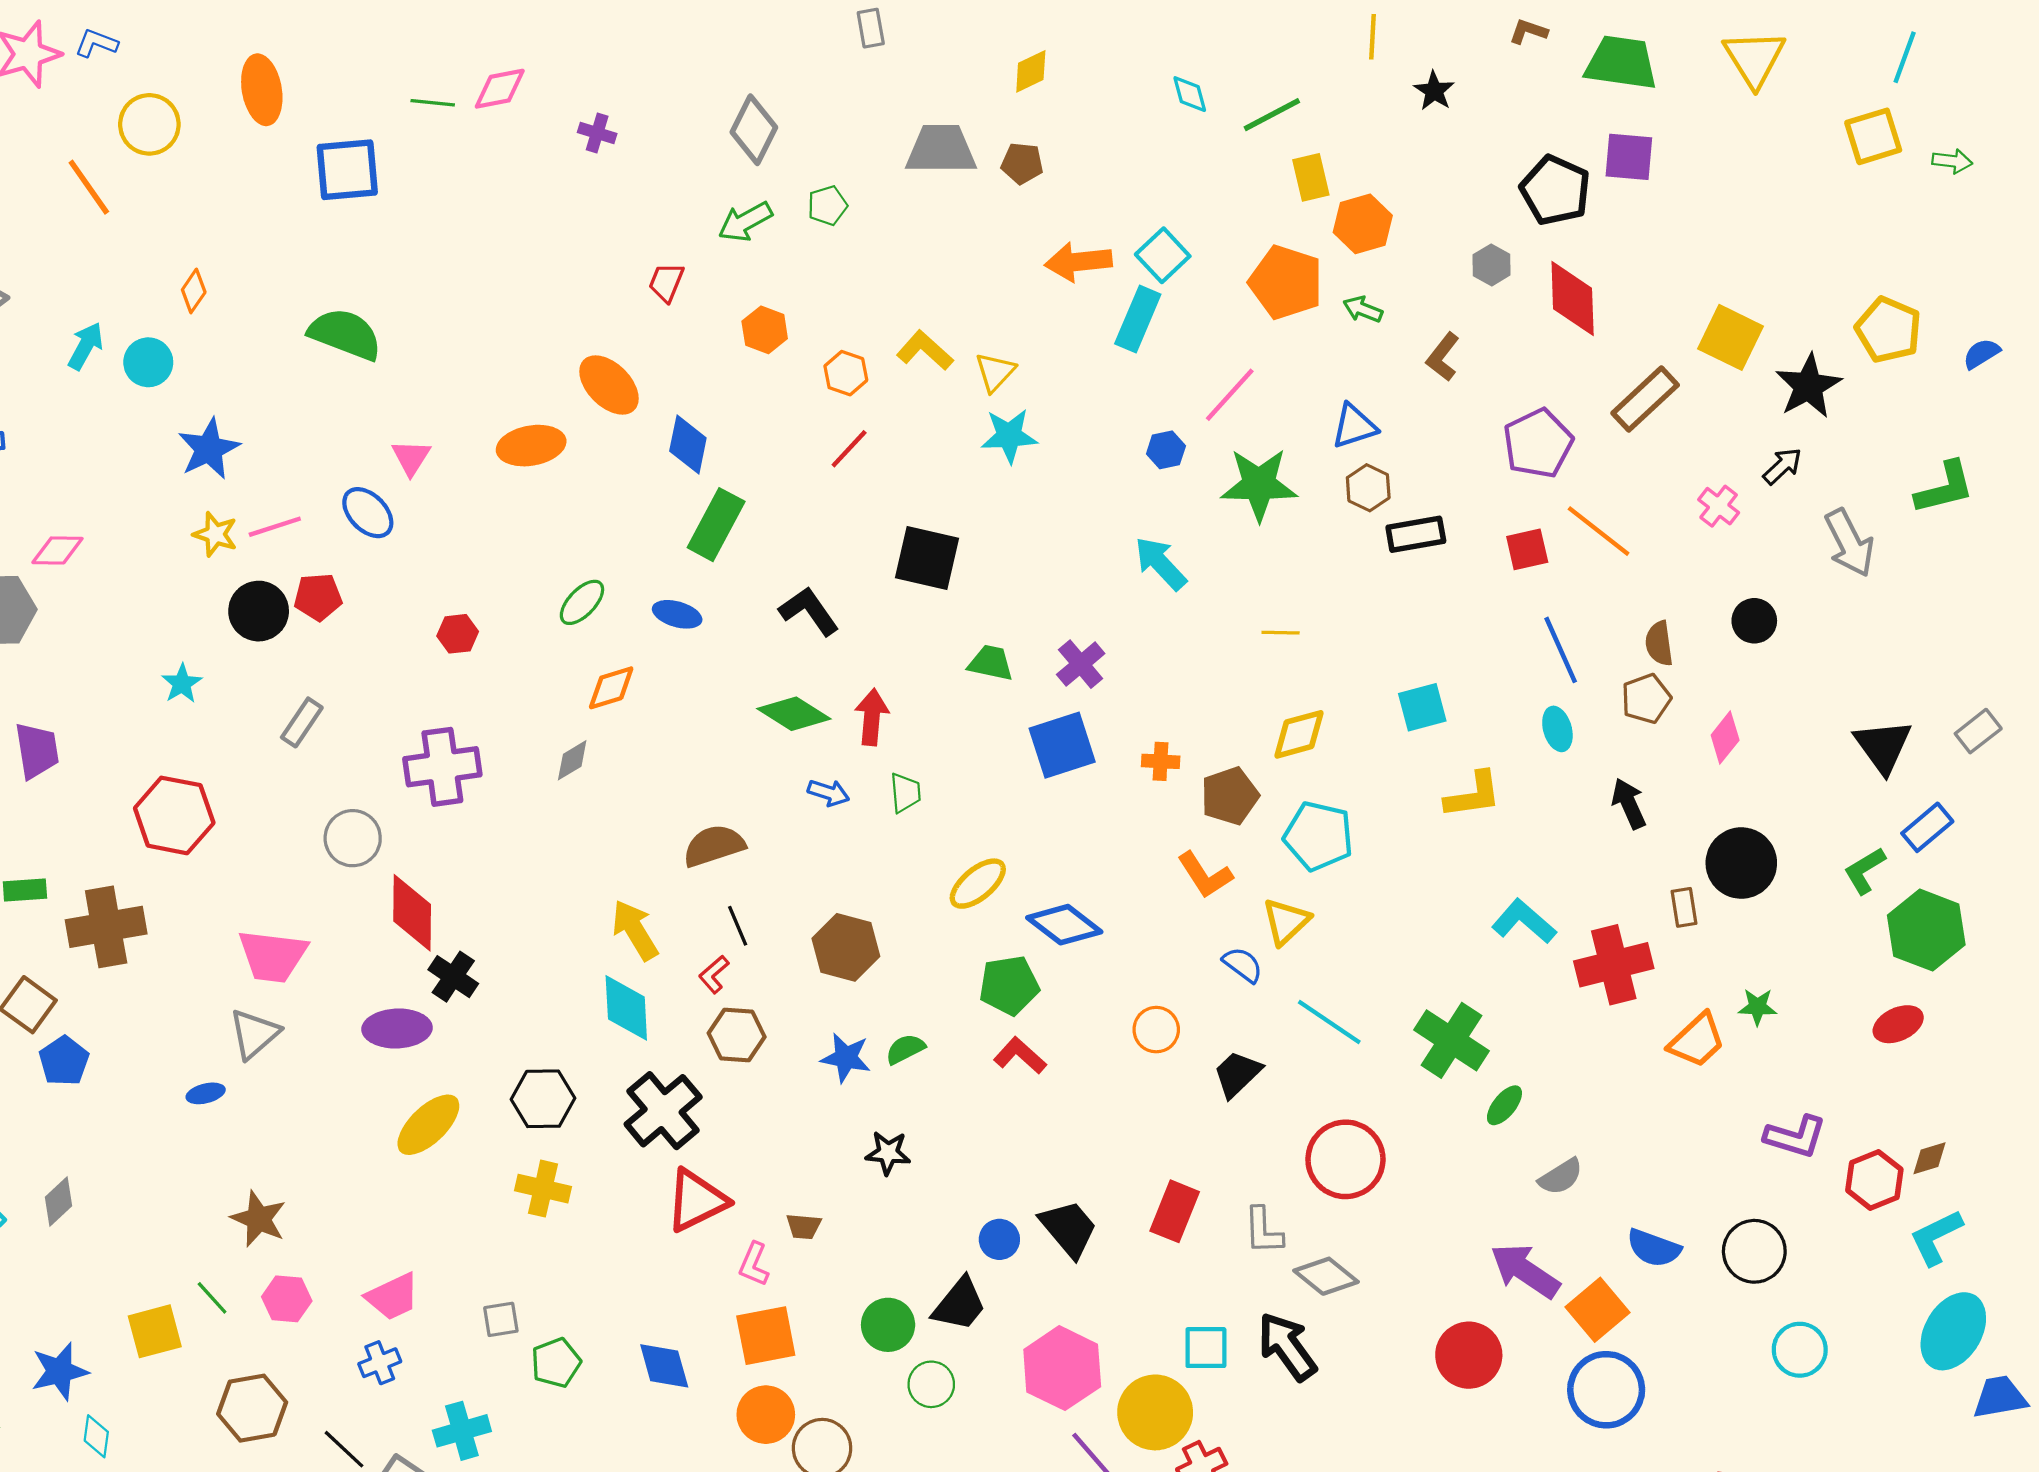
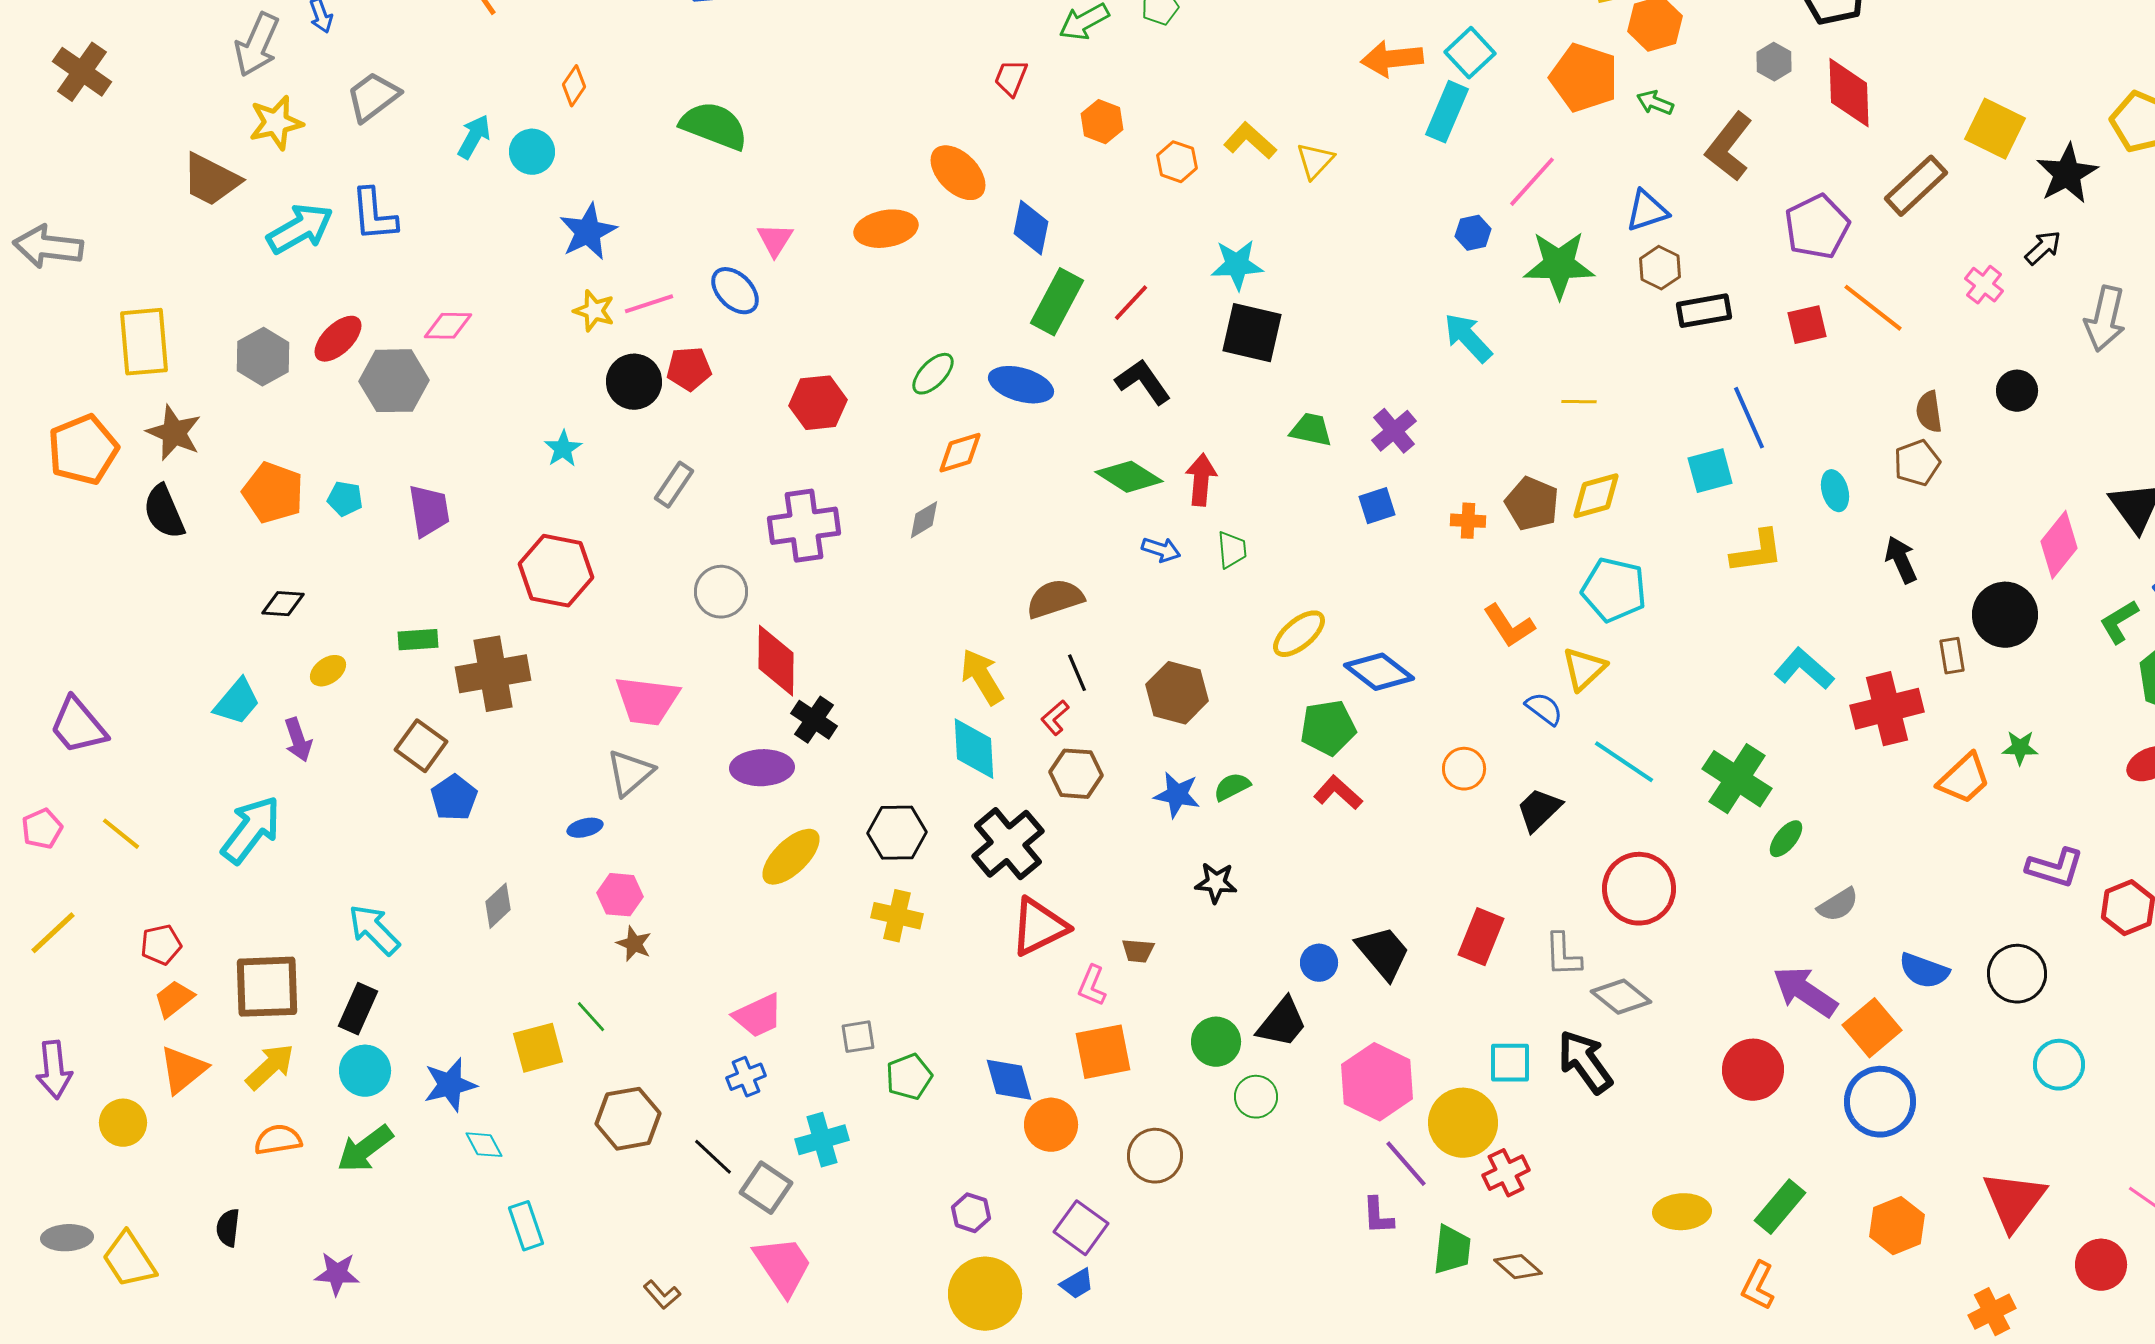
brown L-shape: (1443, 357) -> (1729, 147), size x1.5
cyan star: (1009, 436) -> (1237, 265), moved
red line: (849, 449) -> (1131, 303), moved
gray arrow: (1849, 543) -> (2105, 319), turned 40
blue ellipse: (677, 614) -> (1021, 385), size x1.4
red hexagon: (458, 634) -> (818, 403), size x1.5
blue line: (1561, 650) -> (1749, 418), moved
pink diamond: (1725, 738) -> (2059, 545), moved, size x1.4
blue square: (1062, 745) -> (1377, 506), size x0.6
brown pentagon: (1230, 796) -> (1532, 504), moved, turned -30
gray diamond: (59, 1202) -> (498, 906), moved
brown star: (259, 1219) -> (634, 944), size x0.7
pink hexagon: (287, 1299) -> (620, 895), moved
orange circle: (766, 1415) -> (1051, 1125), moved
cyan diamond: (96, 1436) -> (484, 1145), turned -36

